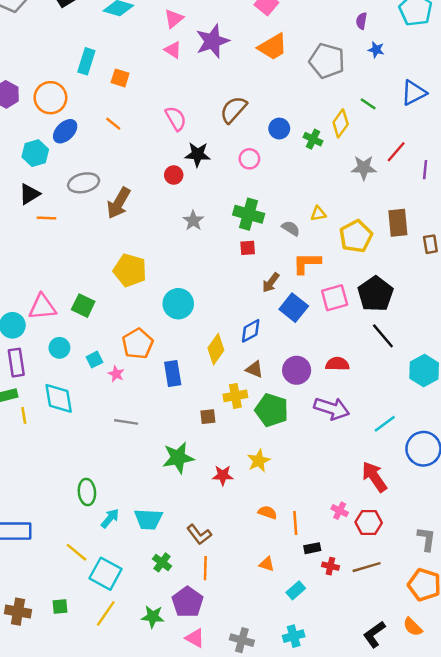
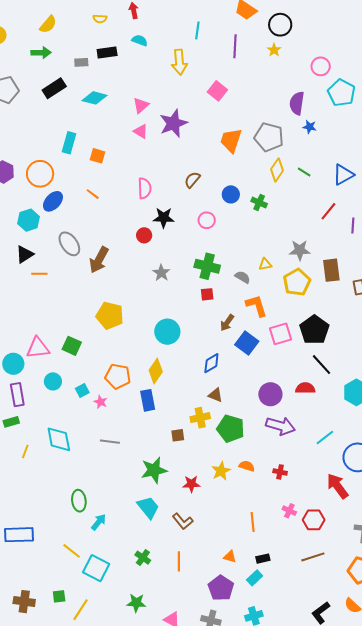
purple semicircle: (362, 21) -> (297, 103), size x1.6
orange trapezoid: (273, 47) -> (231, 140), moved, turned 140
blue triangle: (414, 93) -> (343, 175), moved
brown semicircle: (233, 110) -> (192, 180), size x0.7
pink semicircle: (176, 118) -> (145, 188), turned 30
yellow diamond: (341, 123) -> (277, 170), moved
gray star: (364, 168) -> (300, 250), moved
gray ellipse: (84, 183) -> (69, 244), turned 70
orange L-shape: (307, 263) -> (257, 306), turned 75
cyan circle: (178, 304) -> (167, 332), moved
orange pentagon: (138, 344) -> (118, 376), turned -30
yellow diamond: (216, 349) -> (156, 371), moved
red semicircle: (337, 364) -> (305, 388), moved
purple circle: (297, 370) -> (270, 394), moved
cyan diamond: (59, 398) -> (59, 439), moved
yellow line: (24, 415) -> (25, 451), moved, turned 32
red arrow: (374, 477) -> (338, 486), moved
orange semicircle: (267, 512) -> (247, 466), moved
cyan trapezoid: (148, 519) -> (148, 507), moved, turned -130
brown L-shape: (199, 535) -> (183, 521), moved
black rectangle: (312, 548) -> (263, 559), moved
red cross: (330, 566) -> (280, 472), moved
purple pentagon: (188, 602) -> (221, 588), moved
yellow line: (106, 613) -> (81, 610), moved

